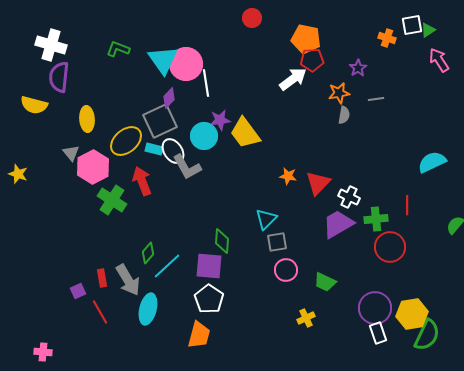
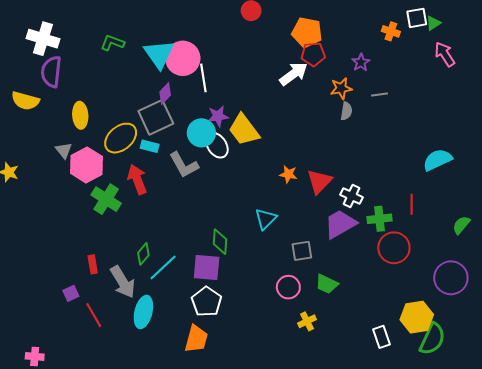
white ellipse: (173, 151) -> (217, 145), moved
gray square: (277, 242) -> (302, 251), moved
pink circle: (286, 270) -> (288, 287), moved
red rectangle: (102, 278) -> (93, 264), moved
purple circle: (375, 308) -> (451, 278), moved

